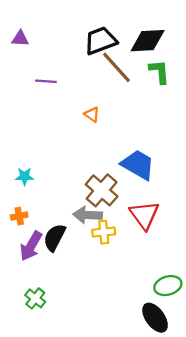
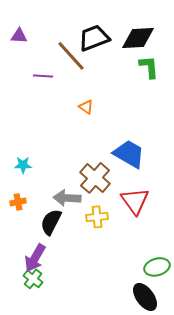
brown line: (117, 67) -> (71, 56), moved
gray arrow: (88, 215) -> (67, 198), moved
purple arrow: (31, 246) -> (35, 258), moved

